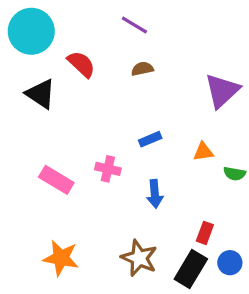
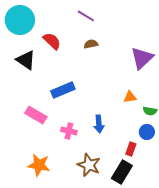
blue rectangle: (150, 139) -> (63, 90), moved, size x1.6
pink cross: (108, 169) -> (69, 131), moved
blue circle: (230, 263) -> (147, 132), moved

